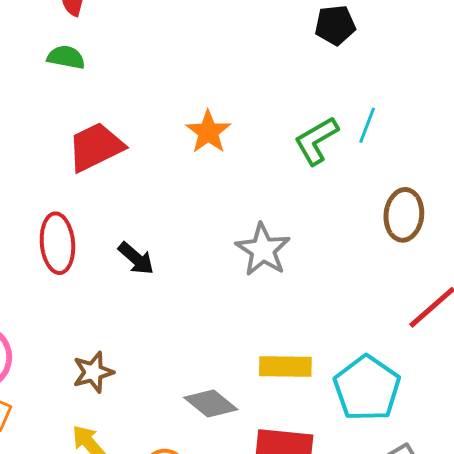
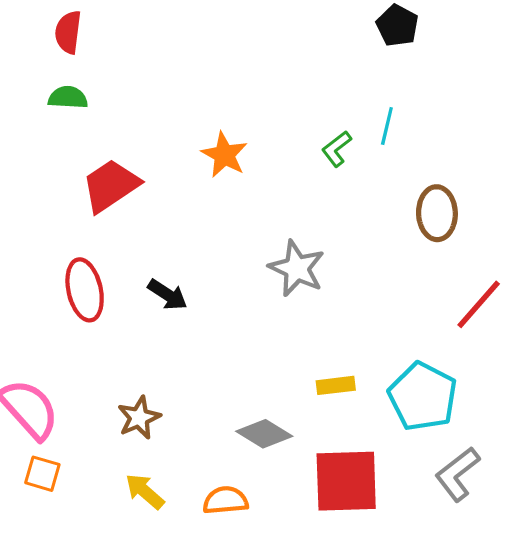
black pentagon: (335, 25) -> (397, 26), moved, turned -30
green L-shape: (316, 141) -> (337, 149), size x0.7
yellow rectangle: (285, 366) -> (336, 385), size x0.7

